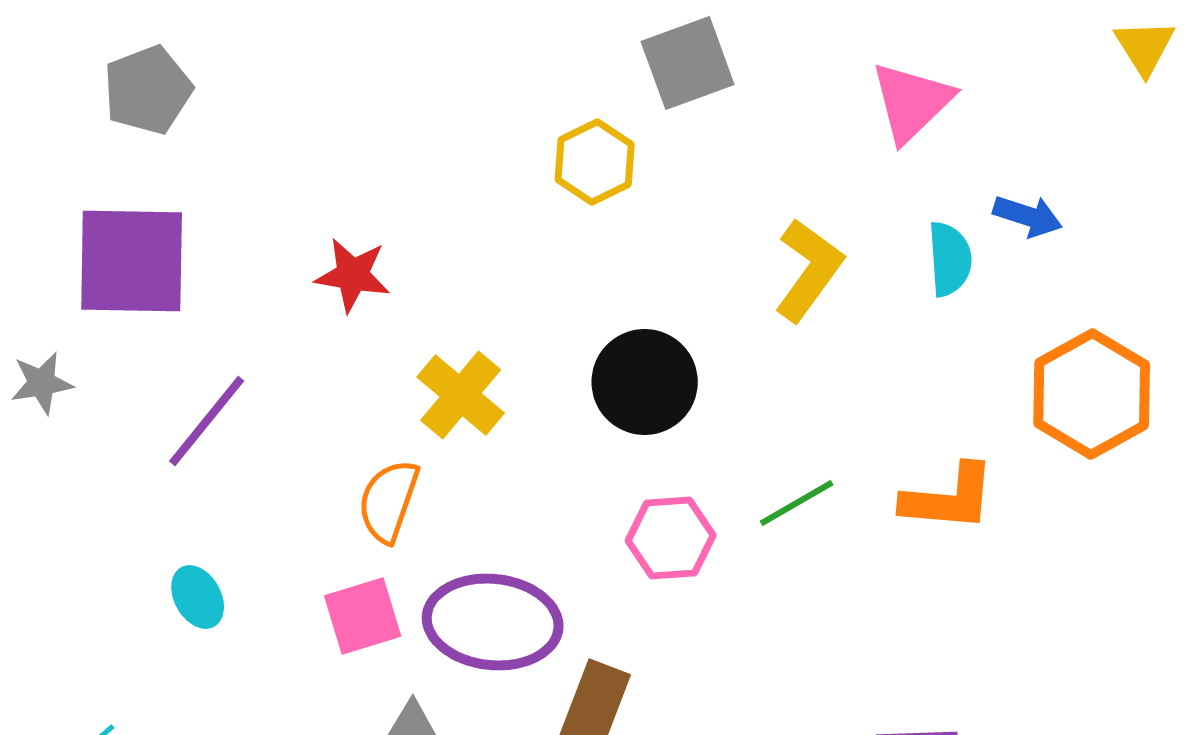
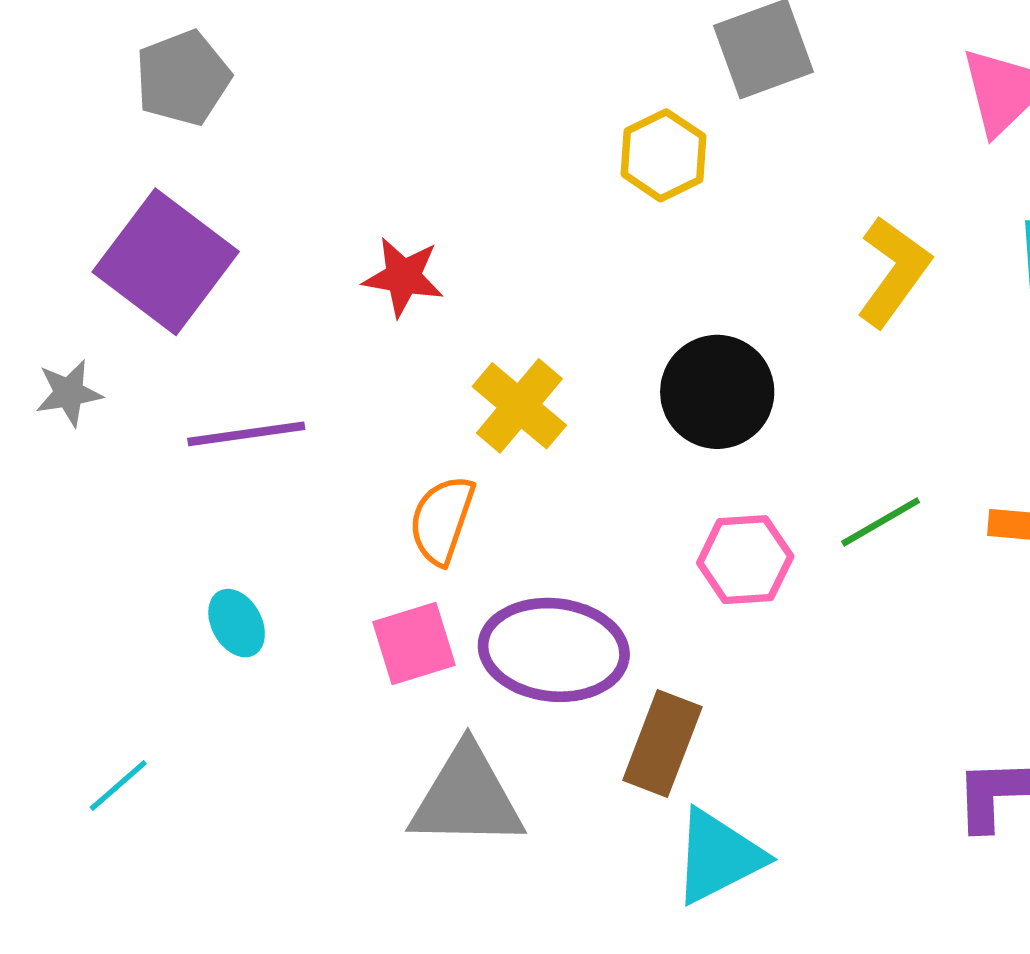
purple square: (132, 261) -> (166, 262), turned 36
purple line: (207, 421) -> (246, 434), turned 43

